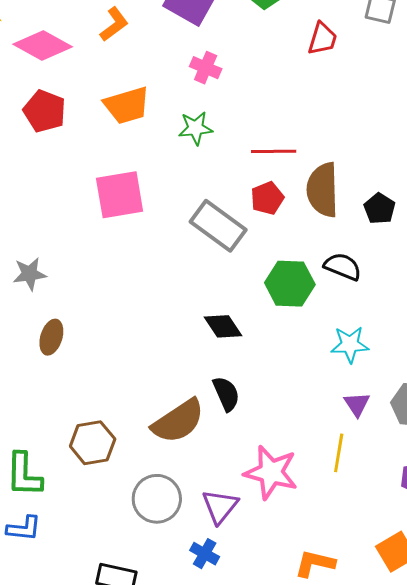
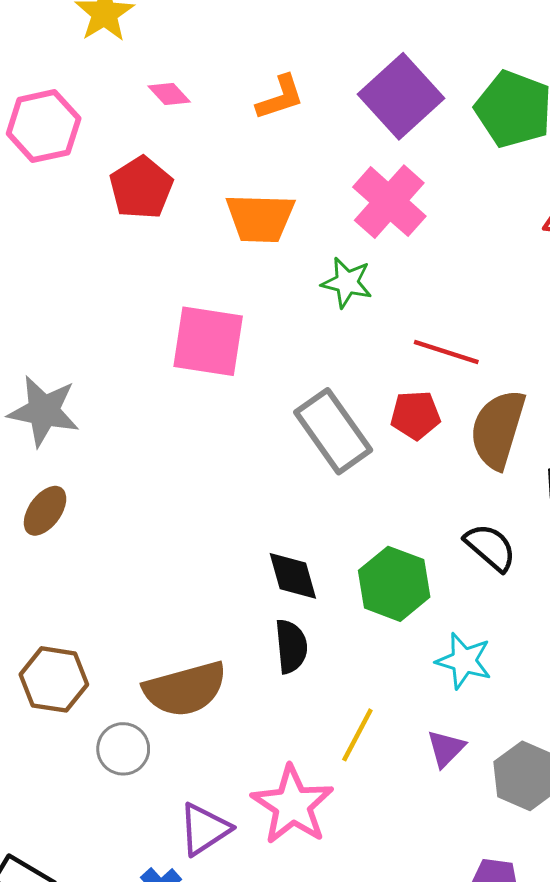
pink diamond: (43, 45) -> (169, 94), size x0.5
pink cross: (206, 68) -> (389, 202), size x1.6
gray star: (30, 274) -> (44, 411), size x1.4
green hexagon: (290, 284) -> (394, 584), moved
black semicircle: (226, 394) -> (291, 646), moved
yellow line: (339, 453) -> (357, 735), moved
gray circle: (157, 499) -> (123, 749), moved, size x0.7

